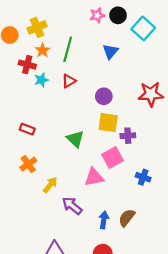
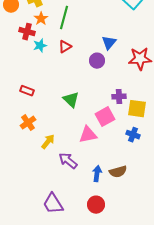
blue triangle: (110, 51) -> (109, 43), moved
yellow square: (108, 123) -> (137, 109), moved
brown semicircle: (127, 218) -> (118, 172), turned -144

